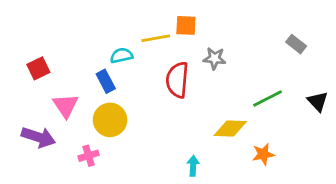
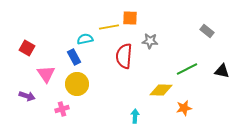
red square: (38, 68) -> (27, 48), turned -35
black triangle: (318, 101) -> (222, 71), turned -35
purple arrow: (38, 137) -> (27, 96), size x0.7

